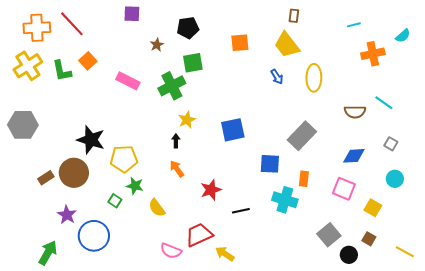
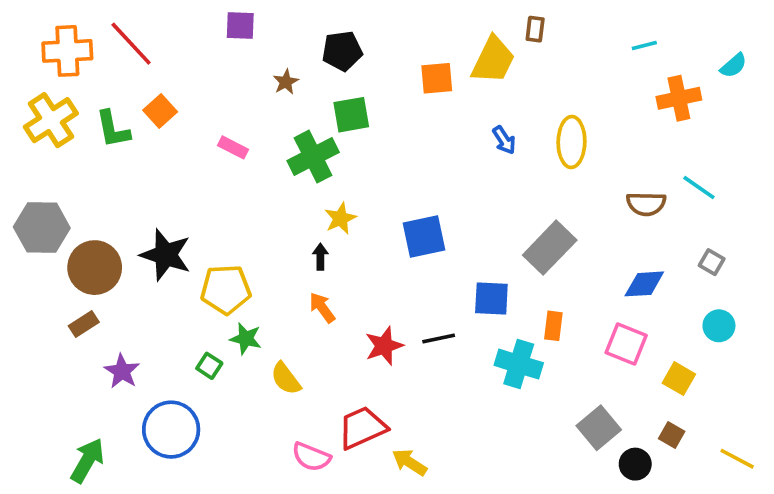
yellow trapezoid: (287, 45) -> (493, 60), moved, turned -116
pink rectangle: (128, 81) -> (233, 147), size x0.7
brown circle: (74, 173) -> (95, 268), moved
black line: (241, 211) -> (439, 339), moved
purple star: (67, 215) -> (122, 371), moved

